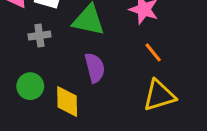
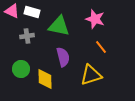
yellow triangle: (159, 95) -> (91, 75), moved

